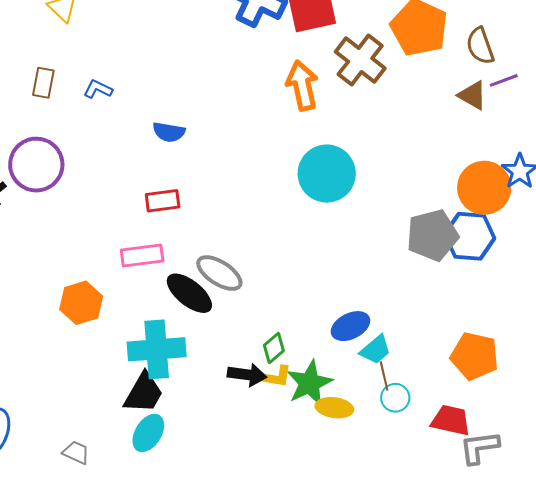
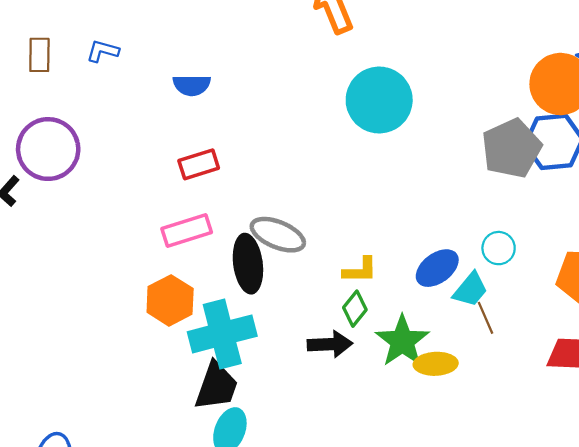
black ellipse: (189, 293) -> (248, 264), turned 54
orange hexagon: (81, 303) -> (170, 300), moved
yellow L-shape: (276, 377) -> (360, 270), moved
cyan circle: (395, 398) -> (499, 248), moved

